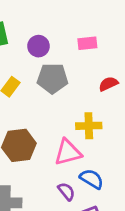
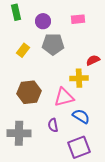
red semicircle: (108, 84) -> (93, 60), moved
purple semicircle: (66, 191) -> (53, 125), moved, turned -152

